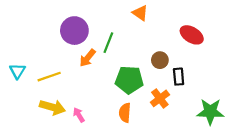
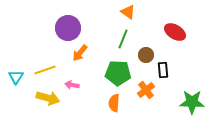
green line: (108, 43) -> (123, 39), moved
cyan triangle: (17, 71) -> (16, 77), moved
pink arrow: (79, 115) -> (72, 85), moved, turned -48

